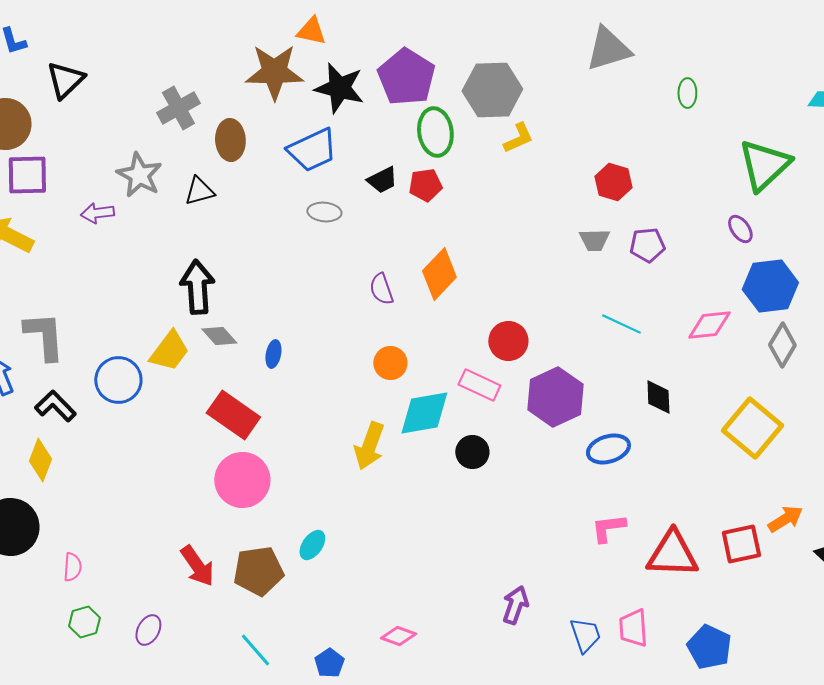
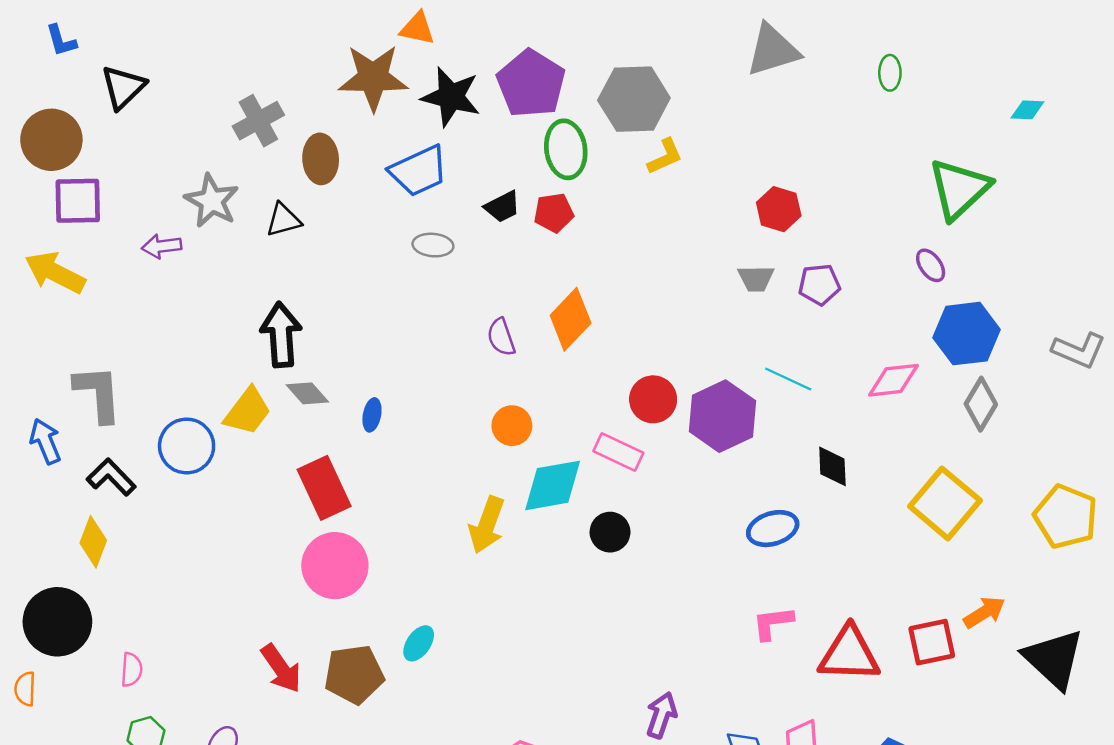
green ellipse: (687, 93) -> (890, 73), moved
purple hexagon: (555, 397) -> (722, 416), moved
red rectangle: (233, 415) -> (324, 488), turned 30

